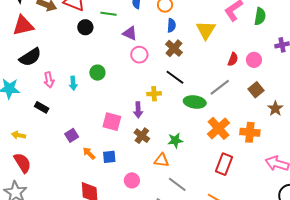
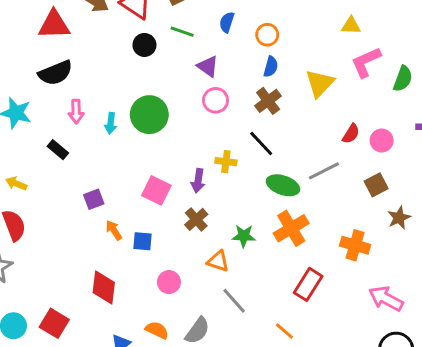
green circle: (97, 73) -> (149, 115), size x1.6
orange cross: (219, 128) -> (291, 228), moved

